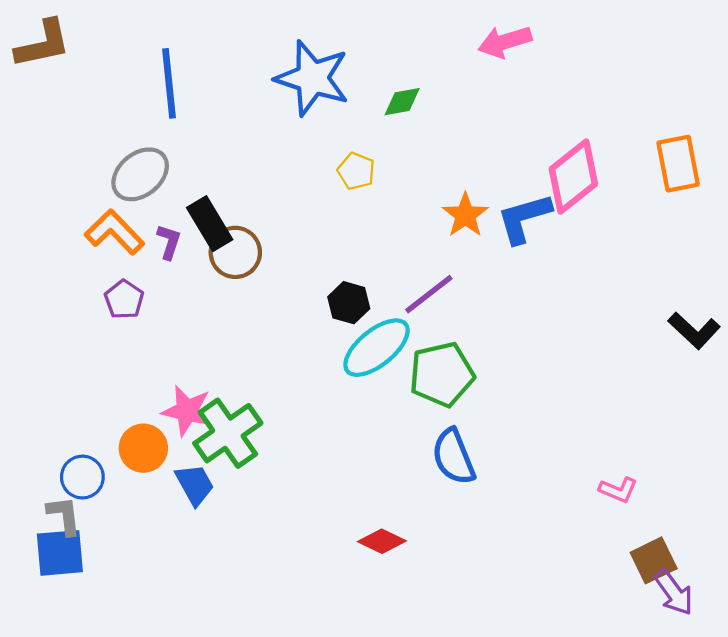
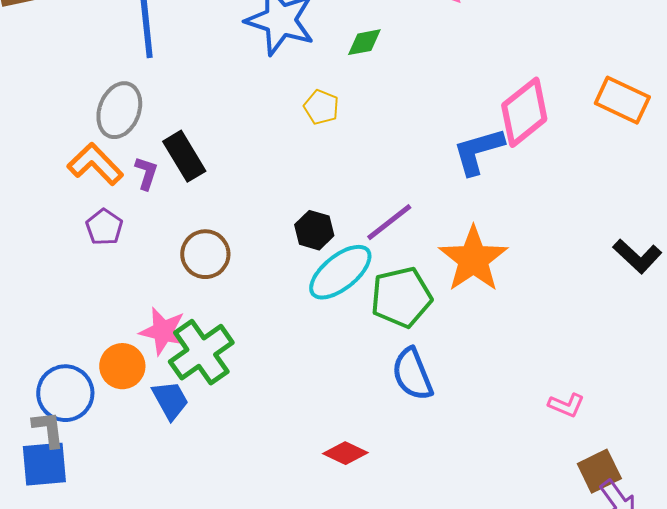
orange rectangle: (678, 164) -> (622, 100), turned -54
gray ellipse: (140, 174) -> (119, 110), turned -30
orange star: (465, 215) -> (473, 259), moved, size x1.6
brown circle: (235, 252) -> (205, 254), moved
blue circle: (82, 477) -> (65, 393), size x1.4

